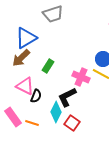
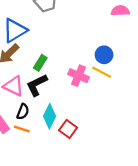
black semicircle: (36, 96) -> (23, 112), moved
black L-shape: (67, 97) -> (37, 85), moved

